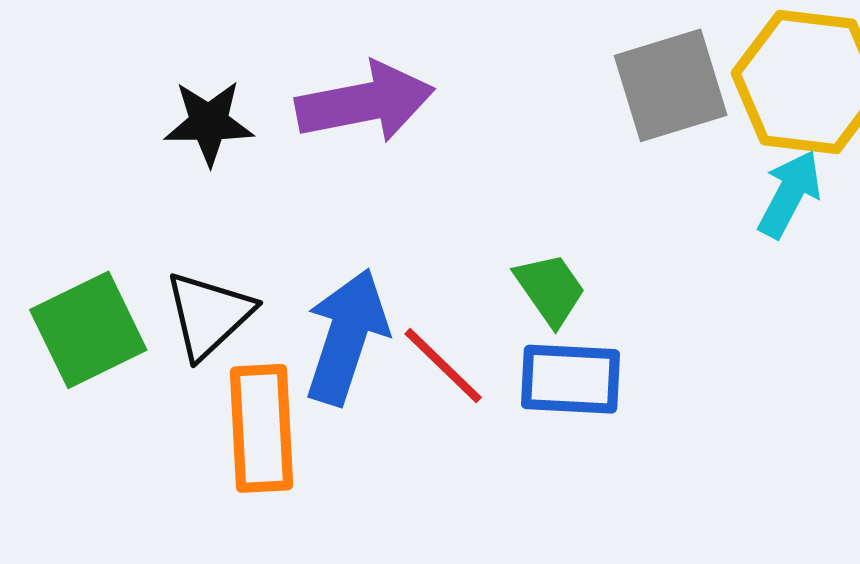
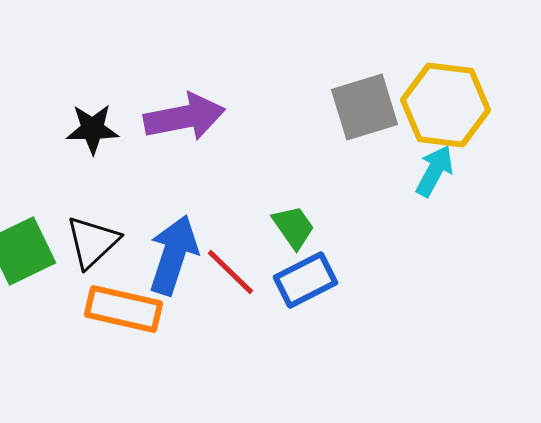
blue rectangle: (571, 379) -> (305, 280), turned -30
orange rectangle: (261, 428) -> (123, 309), turned -74

